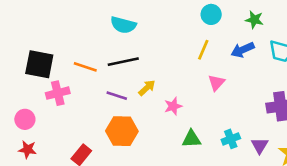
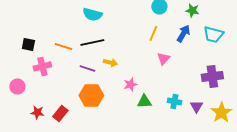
blue arrow: (243, 50) -> (183, 33), turned 144
black square: (39, 64) -> (28, 44), size x0.6
yellow arrow: (147, 88) -> (110, 62), turned 56
pink star: (173, 106) -> (130, 84), moved
cyan cross: (231, 139) -> (174, 101), turned 32
red star: (28, 149) -> (37, 112), moved

